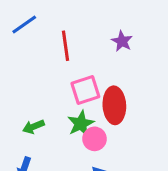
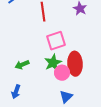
red ellipse: (114, 105) -> (75, 64), moved

